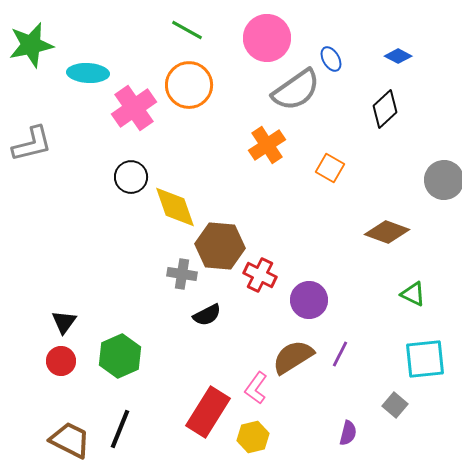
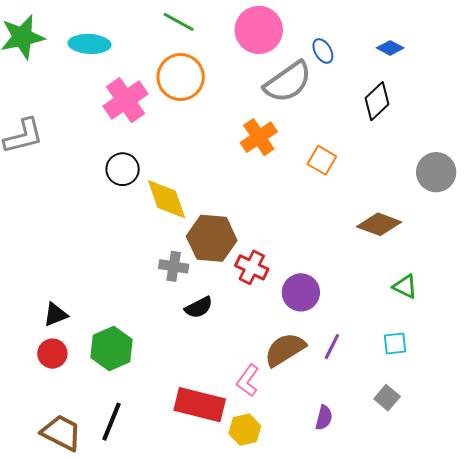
cyan ellipse: (88, 73) -> (89, 44), moved
black triangle: (64, 322) -> (55, 314), turned 32
cyan square: (425, 359) -> (395, 344), moved, size x0.6
red rectangle: (208, 412) -> (200, 405), turned 72
purple semicircle: (348, 433) -> (324, 418), moved

